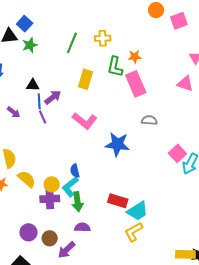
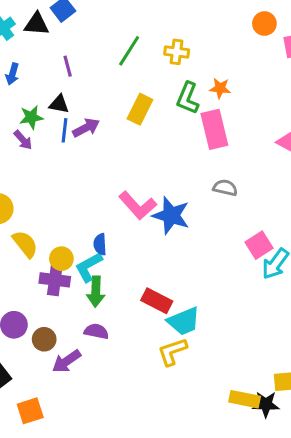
green star: (30, 45) -> (31, 117), moved
purple line: (43, 117) -> (68, 66), moved
pink L-shape: (85, 121) -> (138, 205), moved

